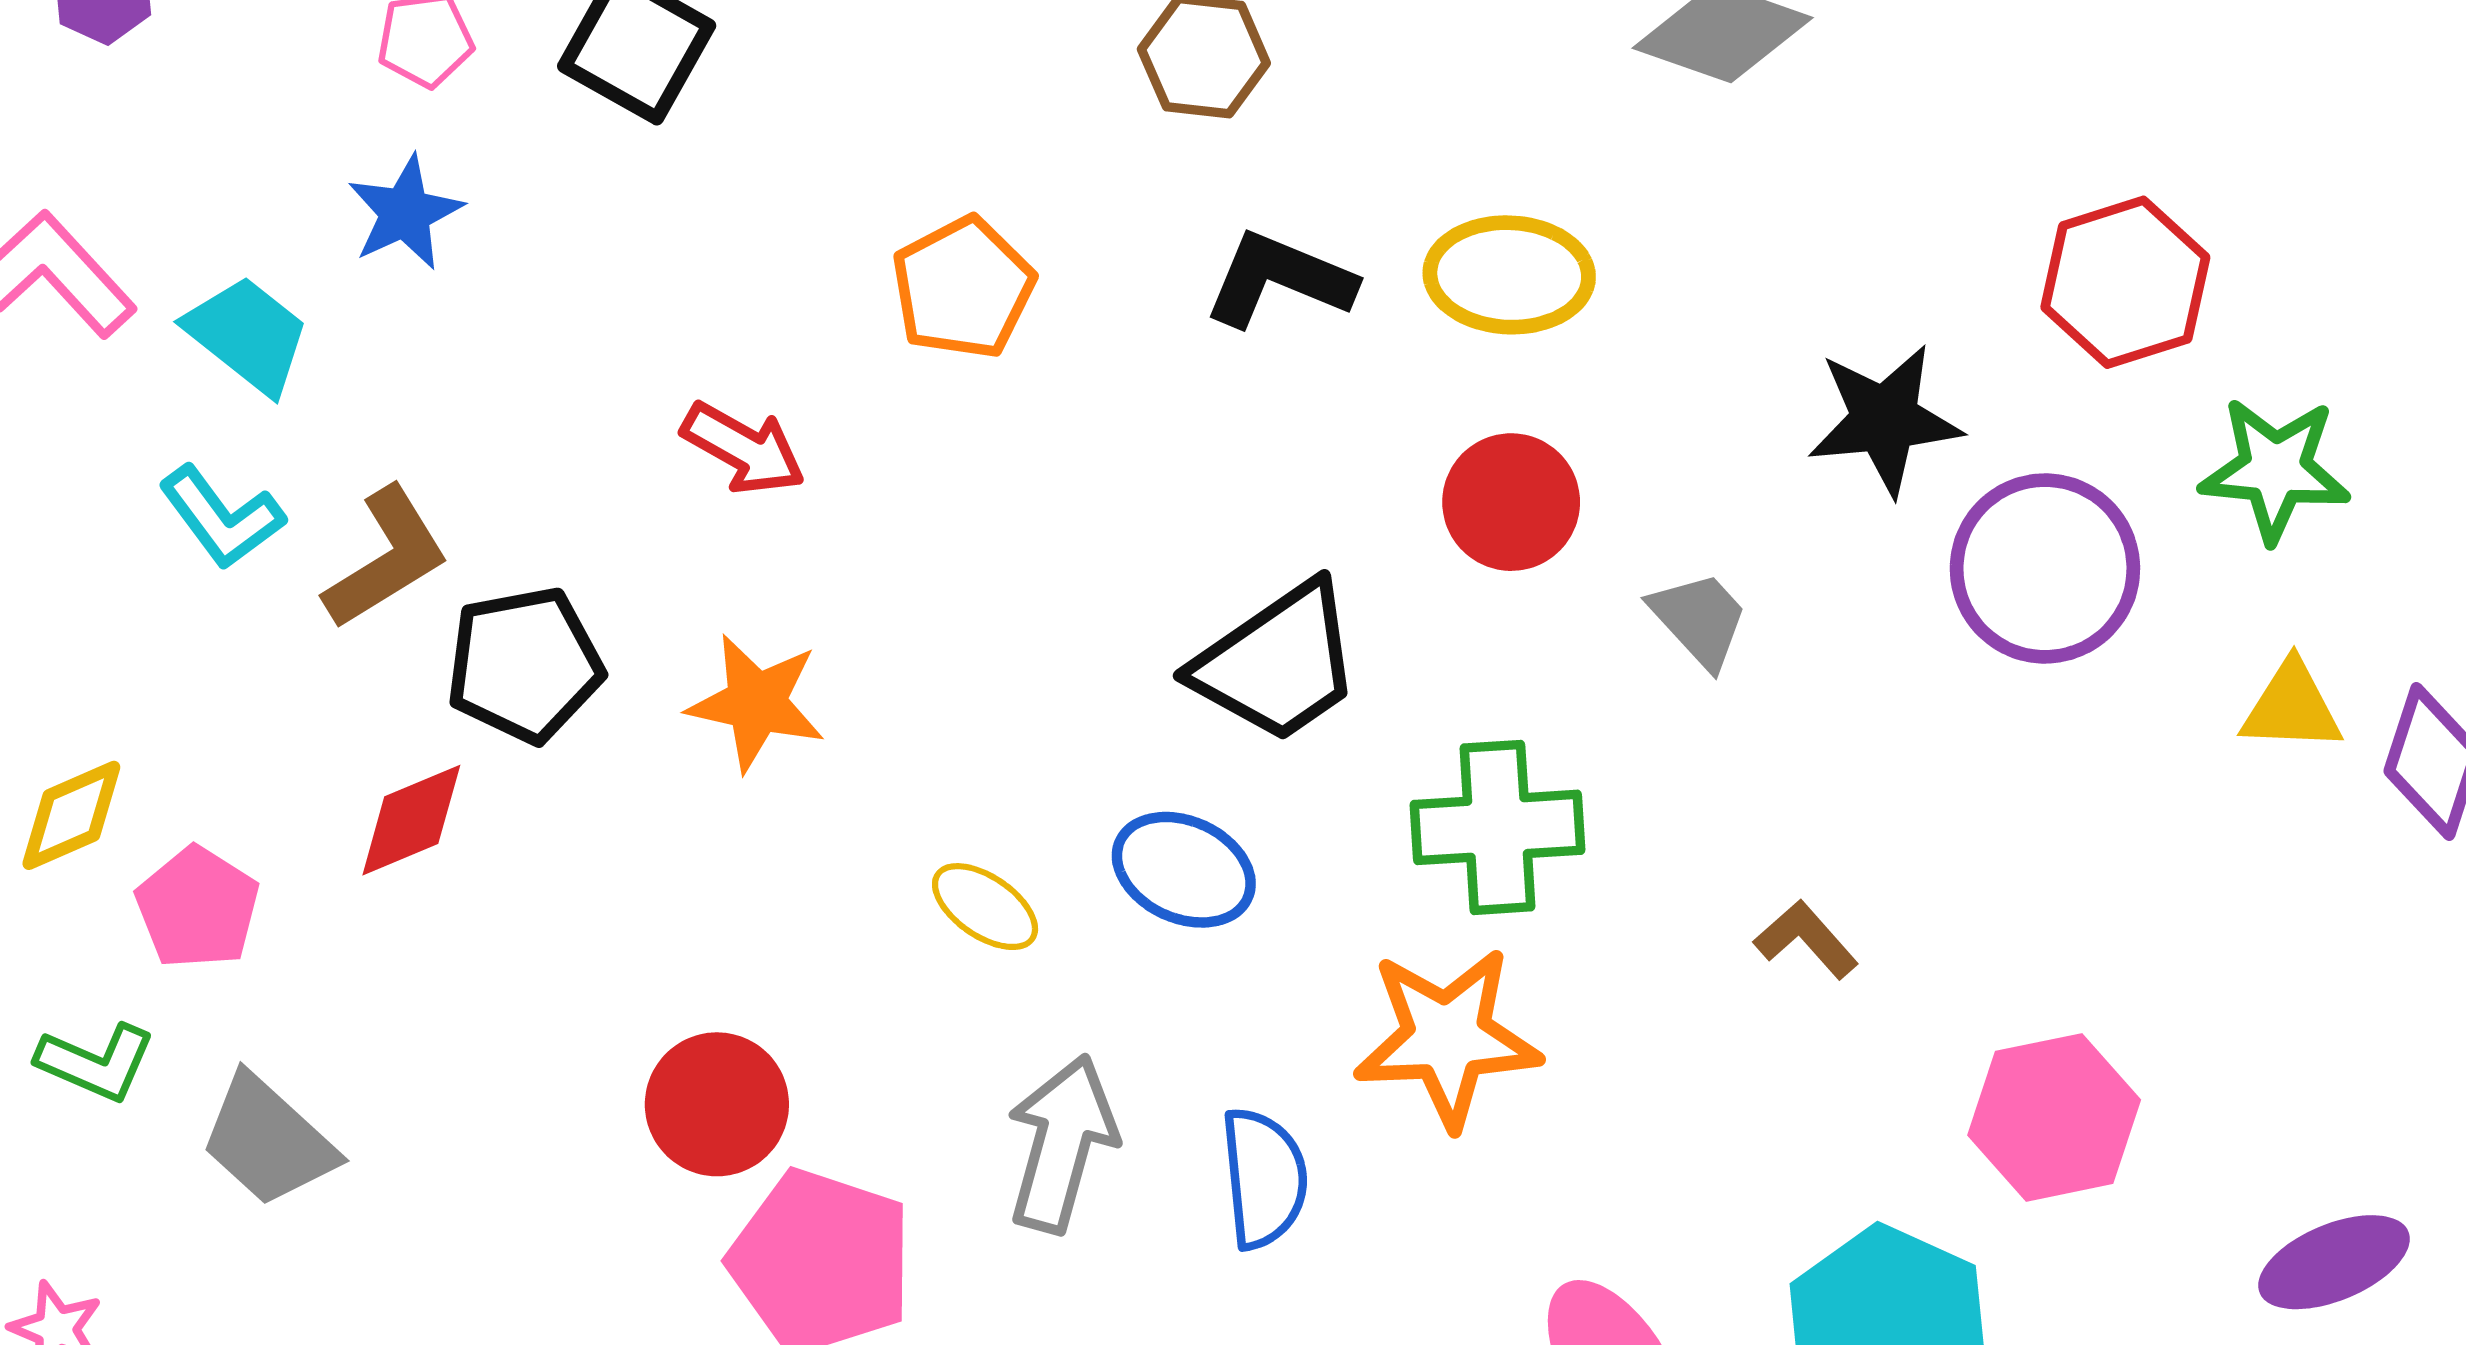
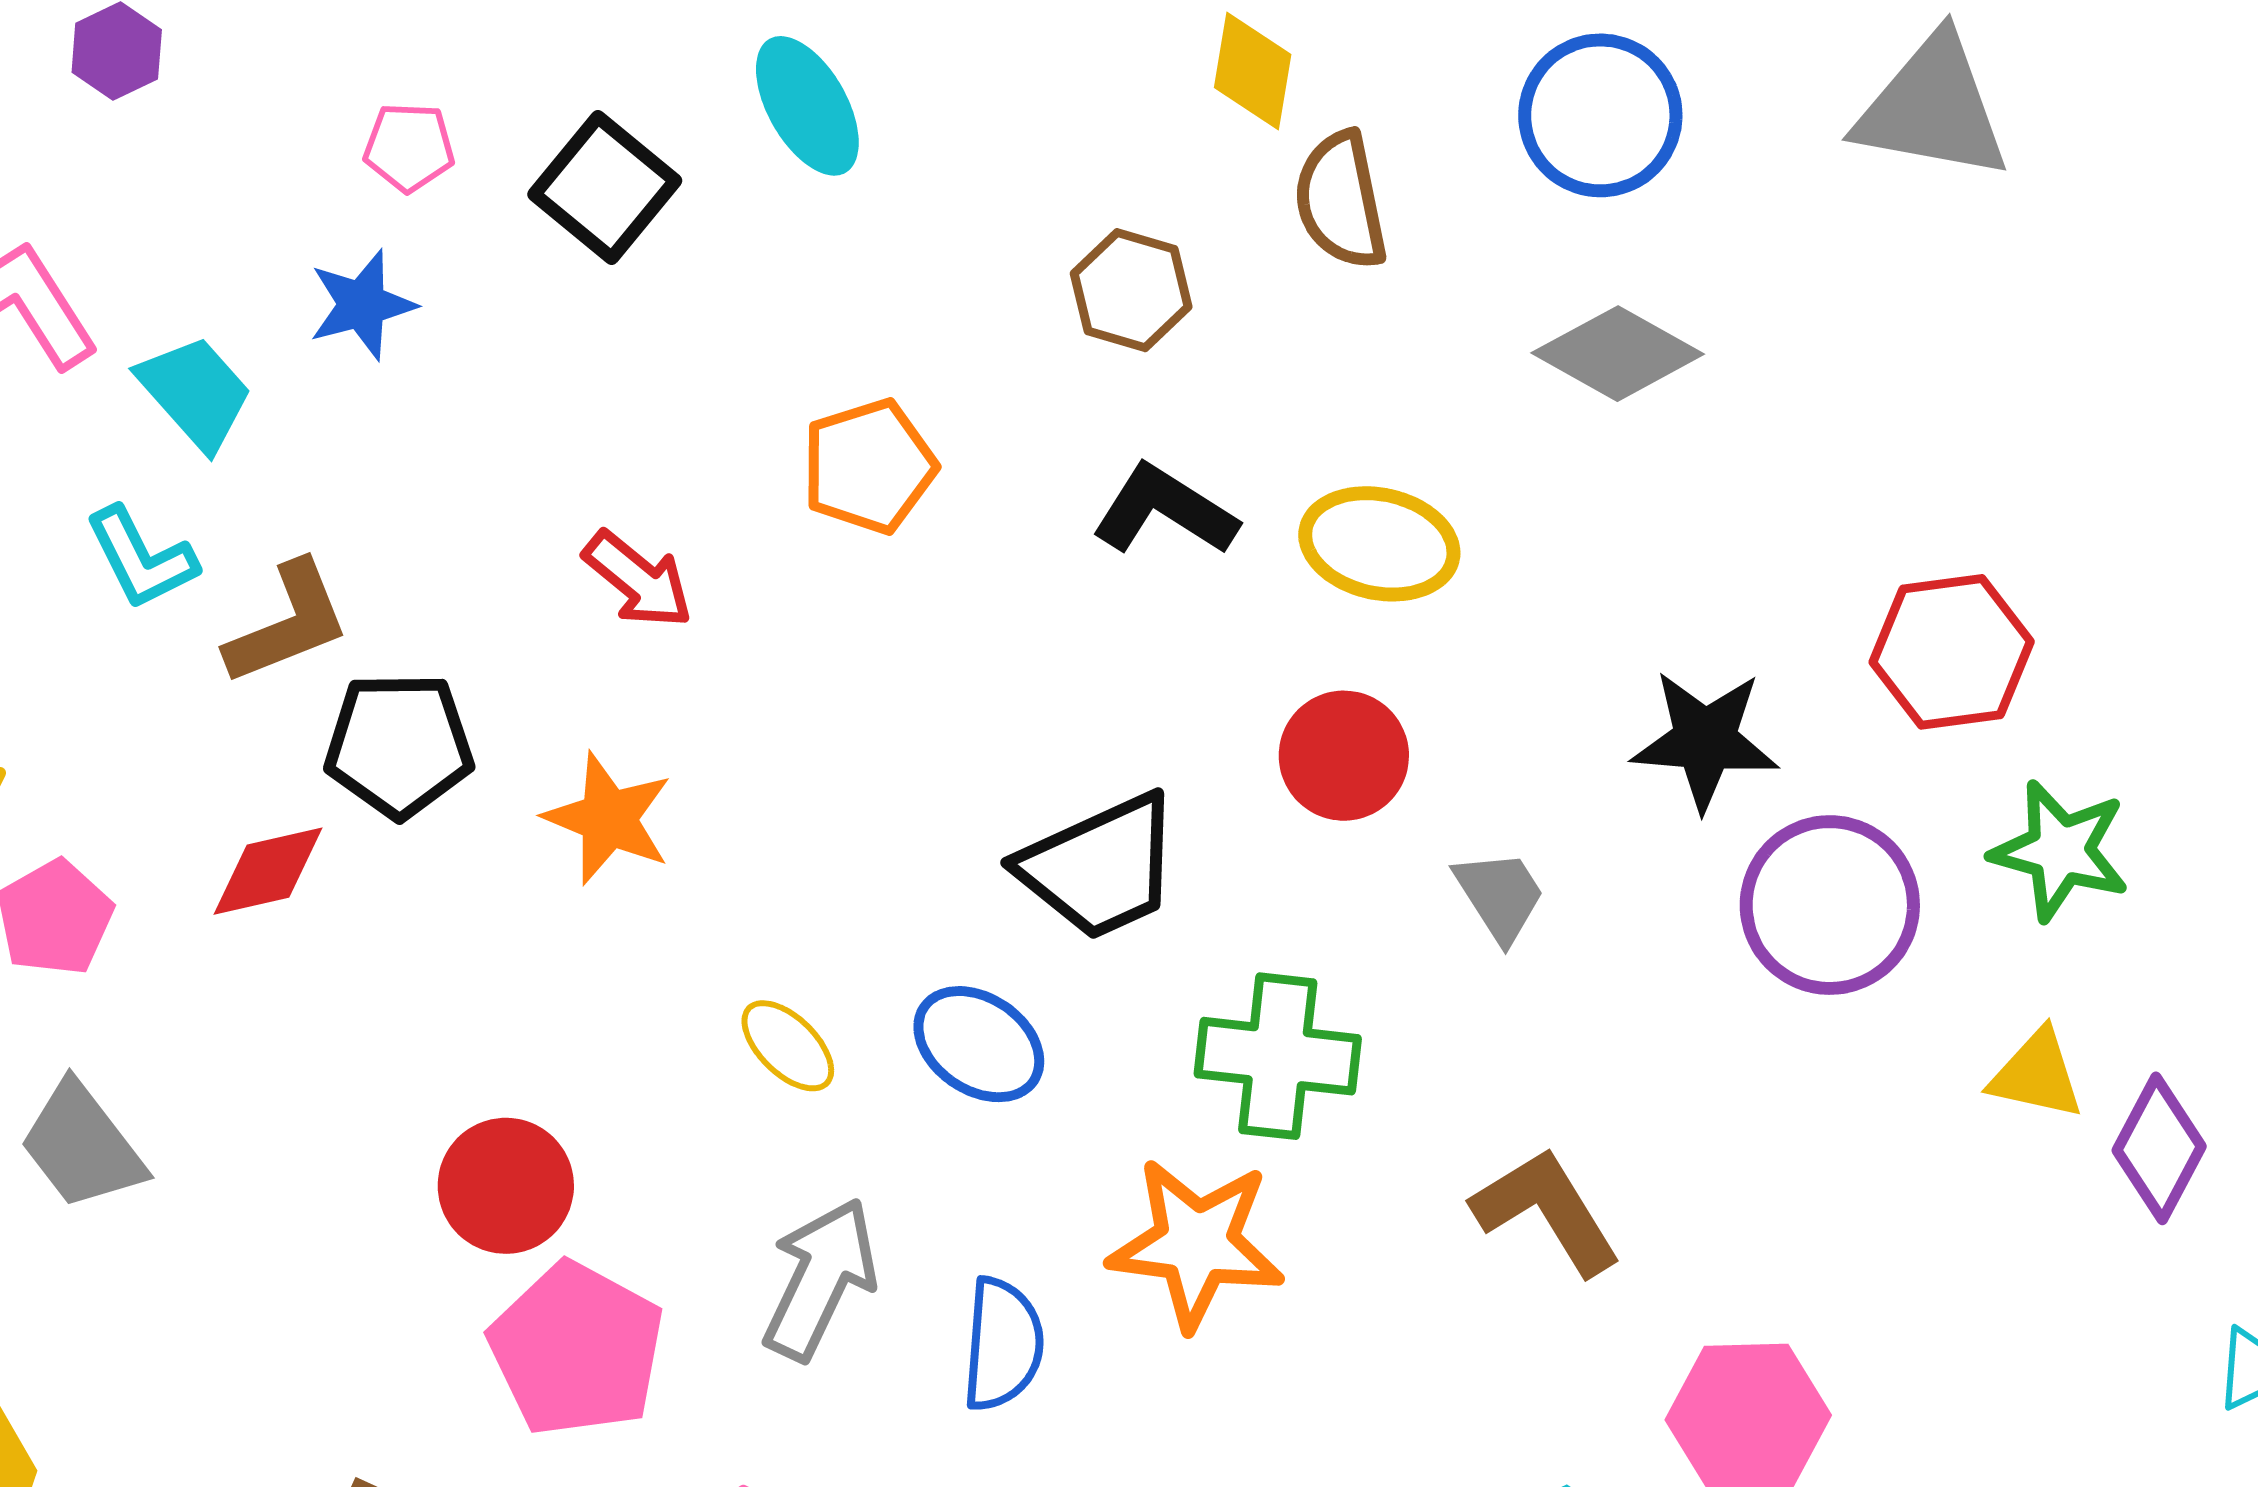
brown L-shape: (1806, 939) -> (1547, 1211), size x1.6

